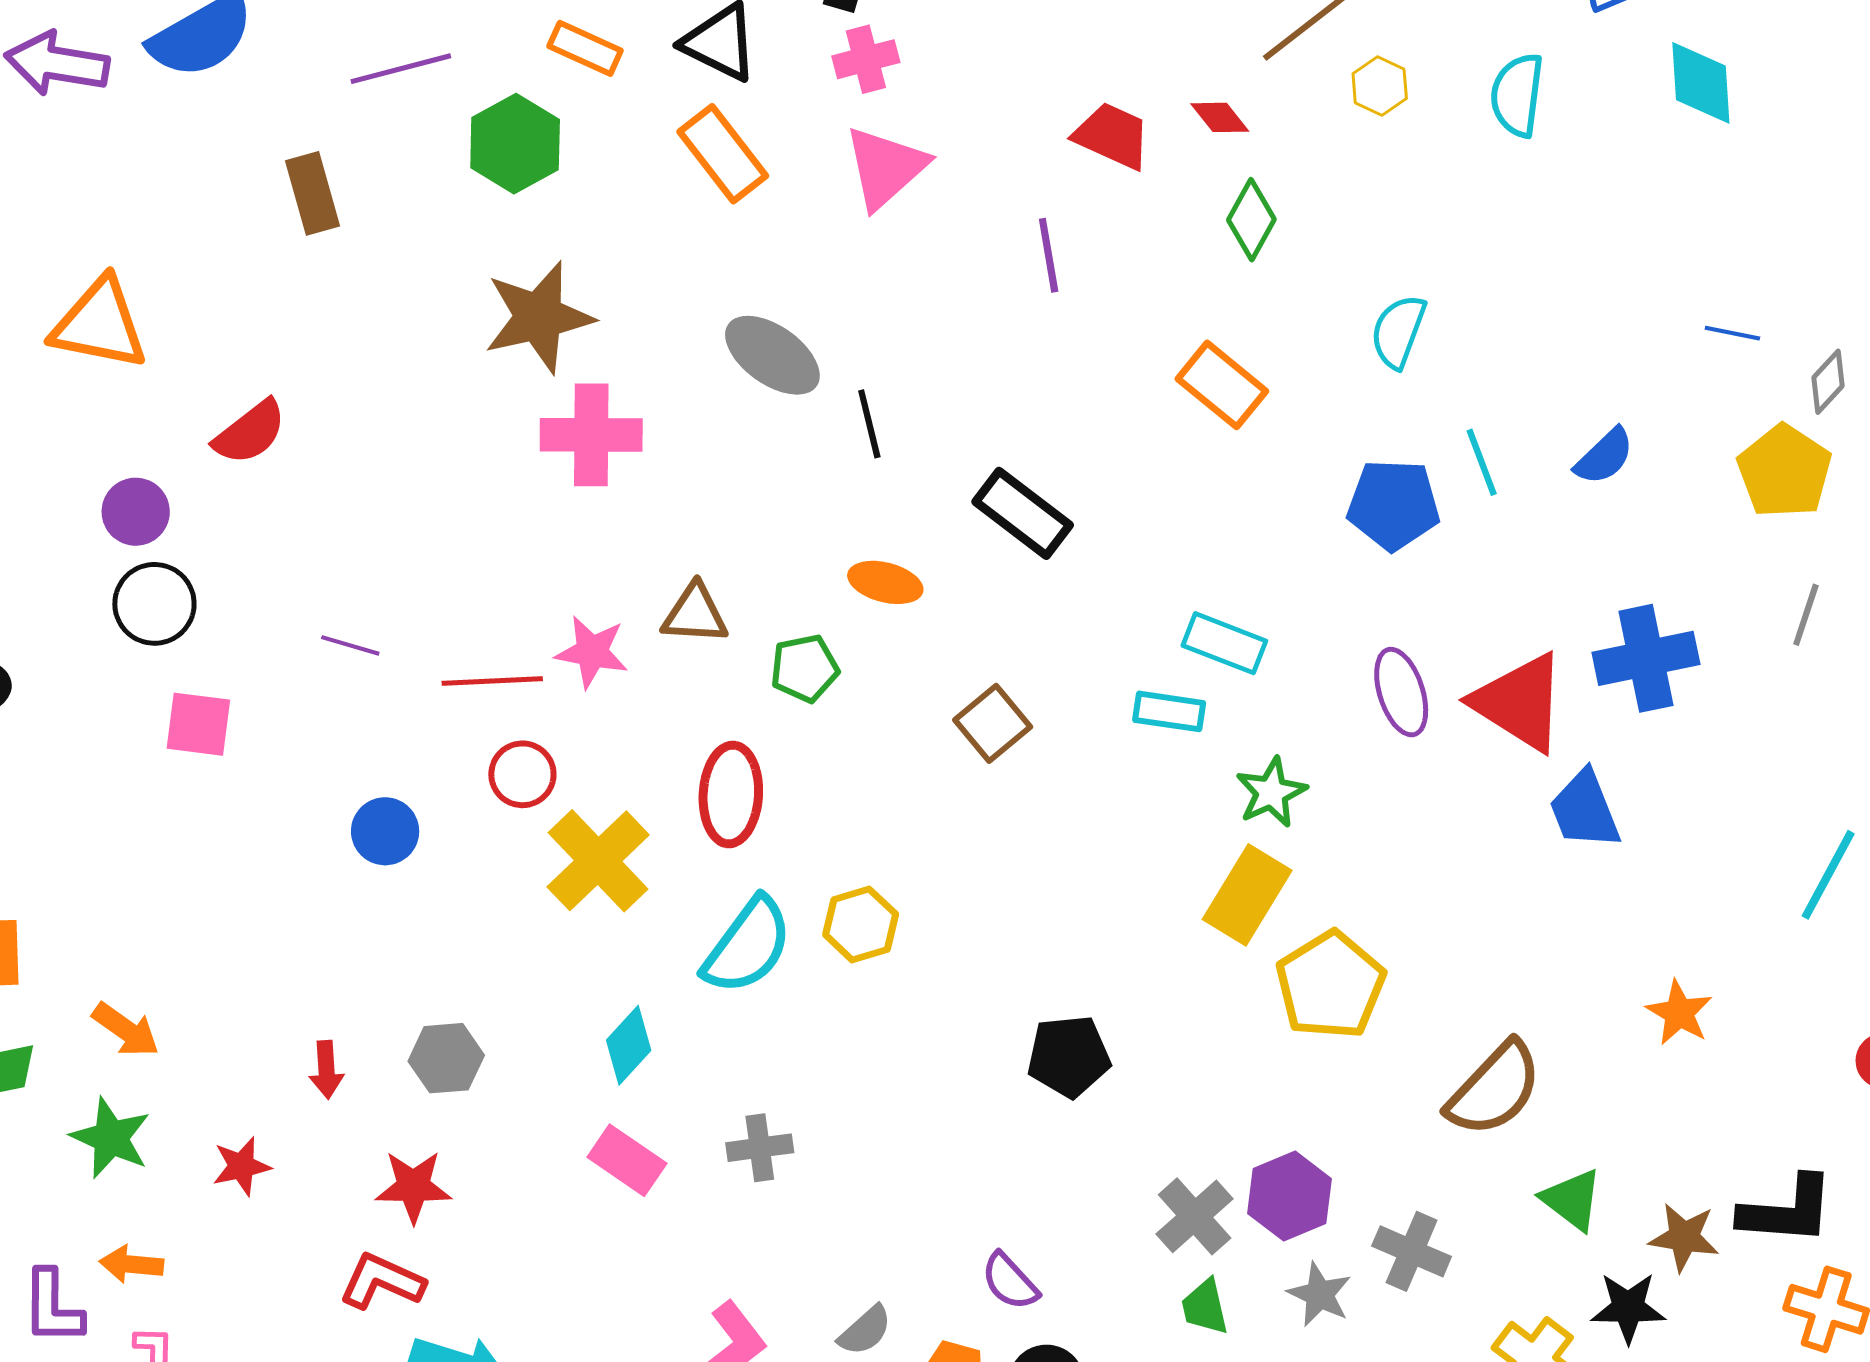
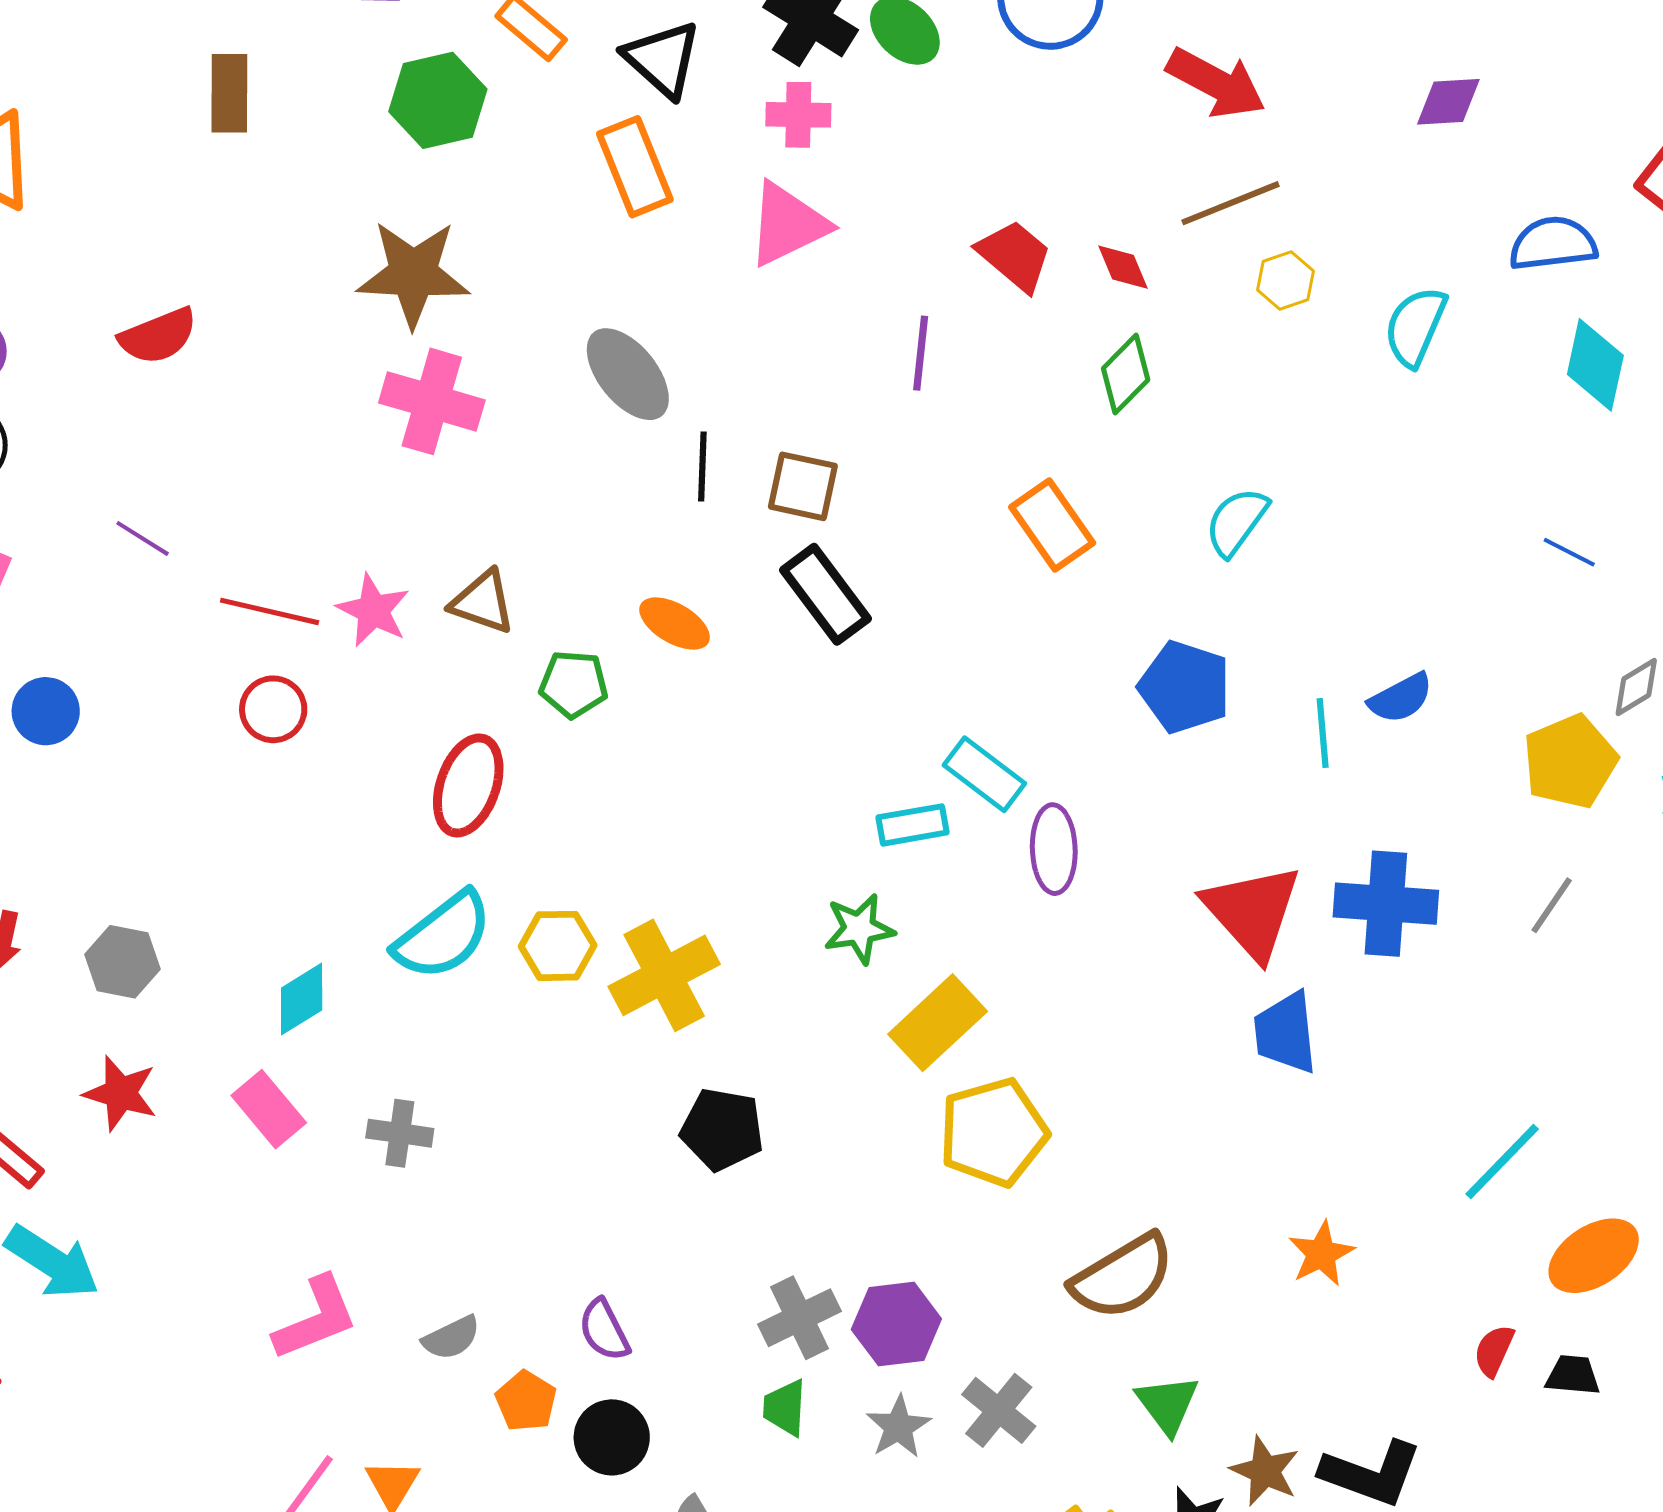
blue line: (1732, 333) -> (1569, 552), moved
red semicircle: (250, 432) -> (158, 336), moved
cyan line: (1482, 462) -> (1323, 733), moved
purple ellipse: (1401, 692) -> (1054, 849), moved
cyan rectangle: (1169, 711) -> (913, 825), turned -34
brown square: (993, 723) -> (803, 486), moved, turned 36
green star: (1271, 792) -> (859, 929), moved
blue circle: (385, 831) -> (46, 711), moved
yellow cross: (598, 861) -> (664, 975), moved
red star: (413, 1187) -> (121, 1093), moved

